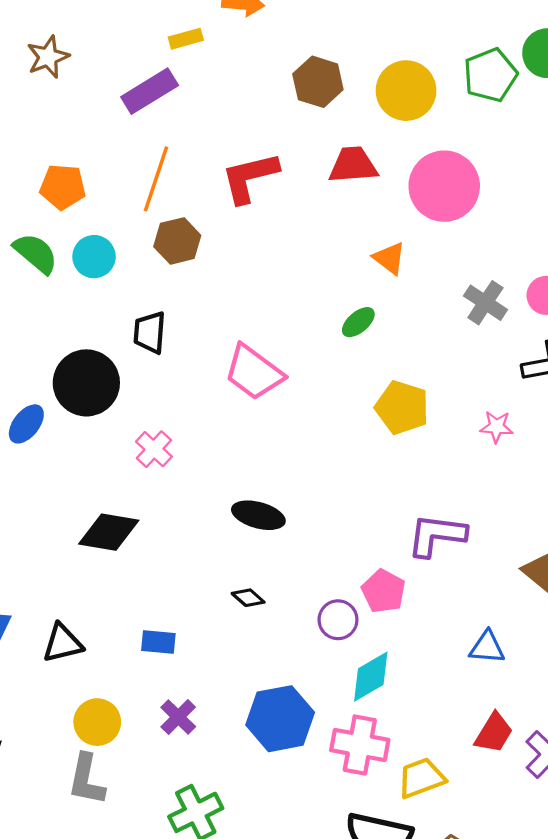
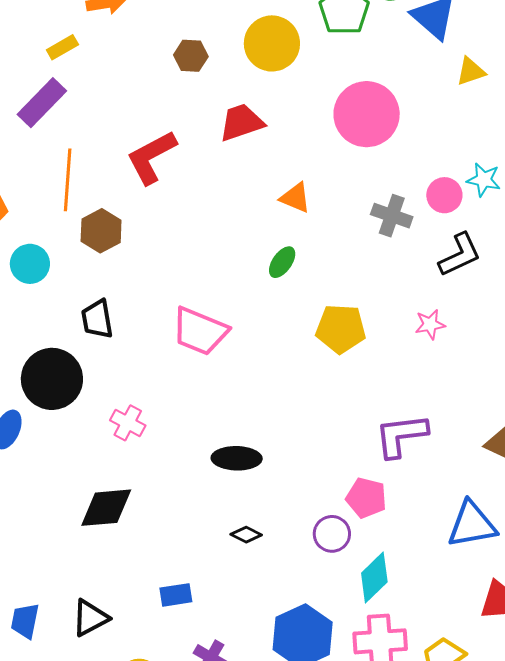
brown hexagon: (318, 82) -> (191, 56), size x0.7
pink circle: (444, 186) -> (367, 114), moved
blue triangle: (487, 647) -> (472, 525), size x1.5

